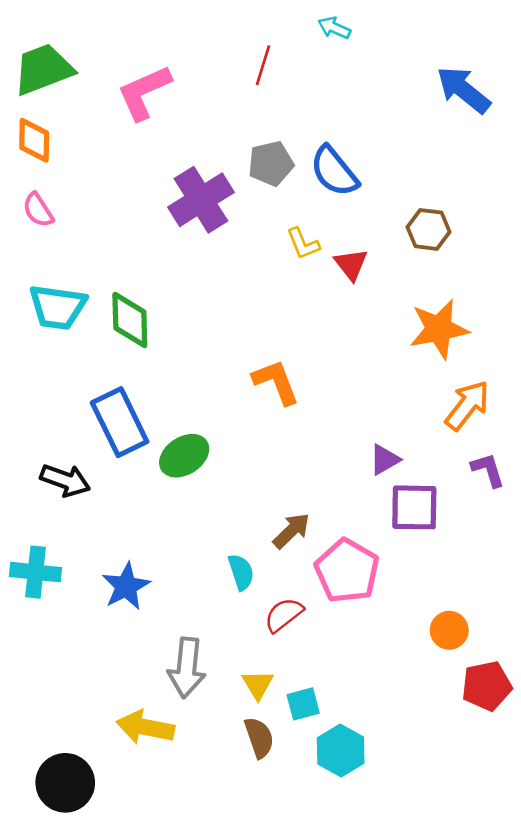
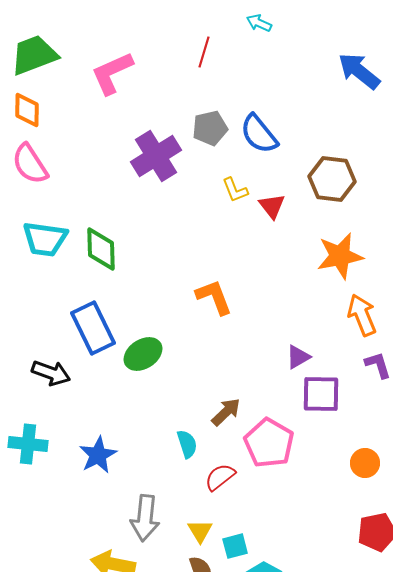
pink semicircle: (38, 210) -> (30, 164), size x1.5
brown hexagon: (429, 229) -> (332, 179), size x1.4
orange arrow: (467, 405) -> (362, 315), turned -60
orange circle: (449, 630) -> (365, 463), moved

